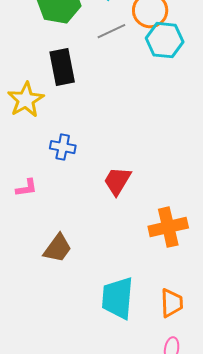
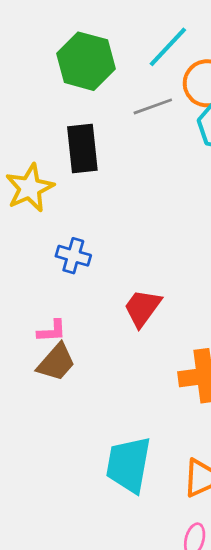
pink L-shape: (26, 188) -> (52, 331), moved
brown trapezoid: (58, 248) -> (56, 362), moved

